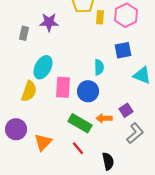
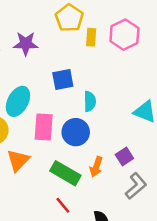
blue square: (123, 50) -> (63, 80), moved
orange arrow: (104, 118) -> (96, 167), turned -70
orange triangle: (43, 142) -> (18, 160), moved

